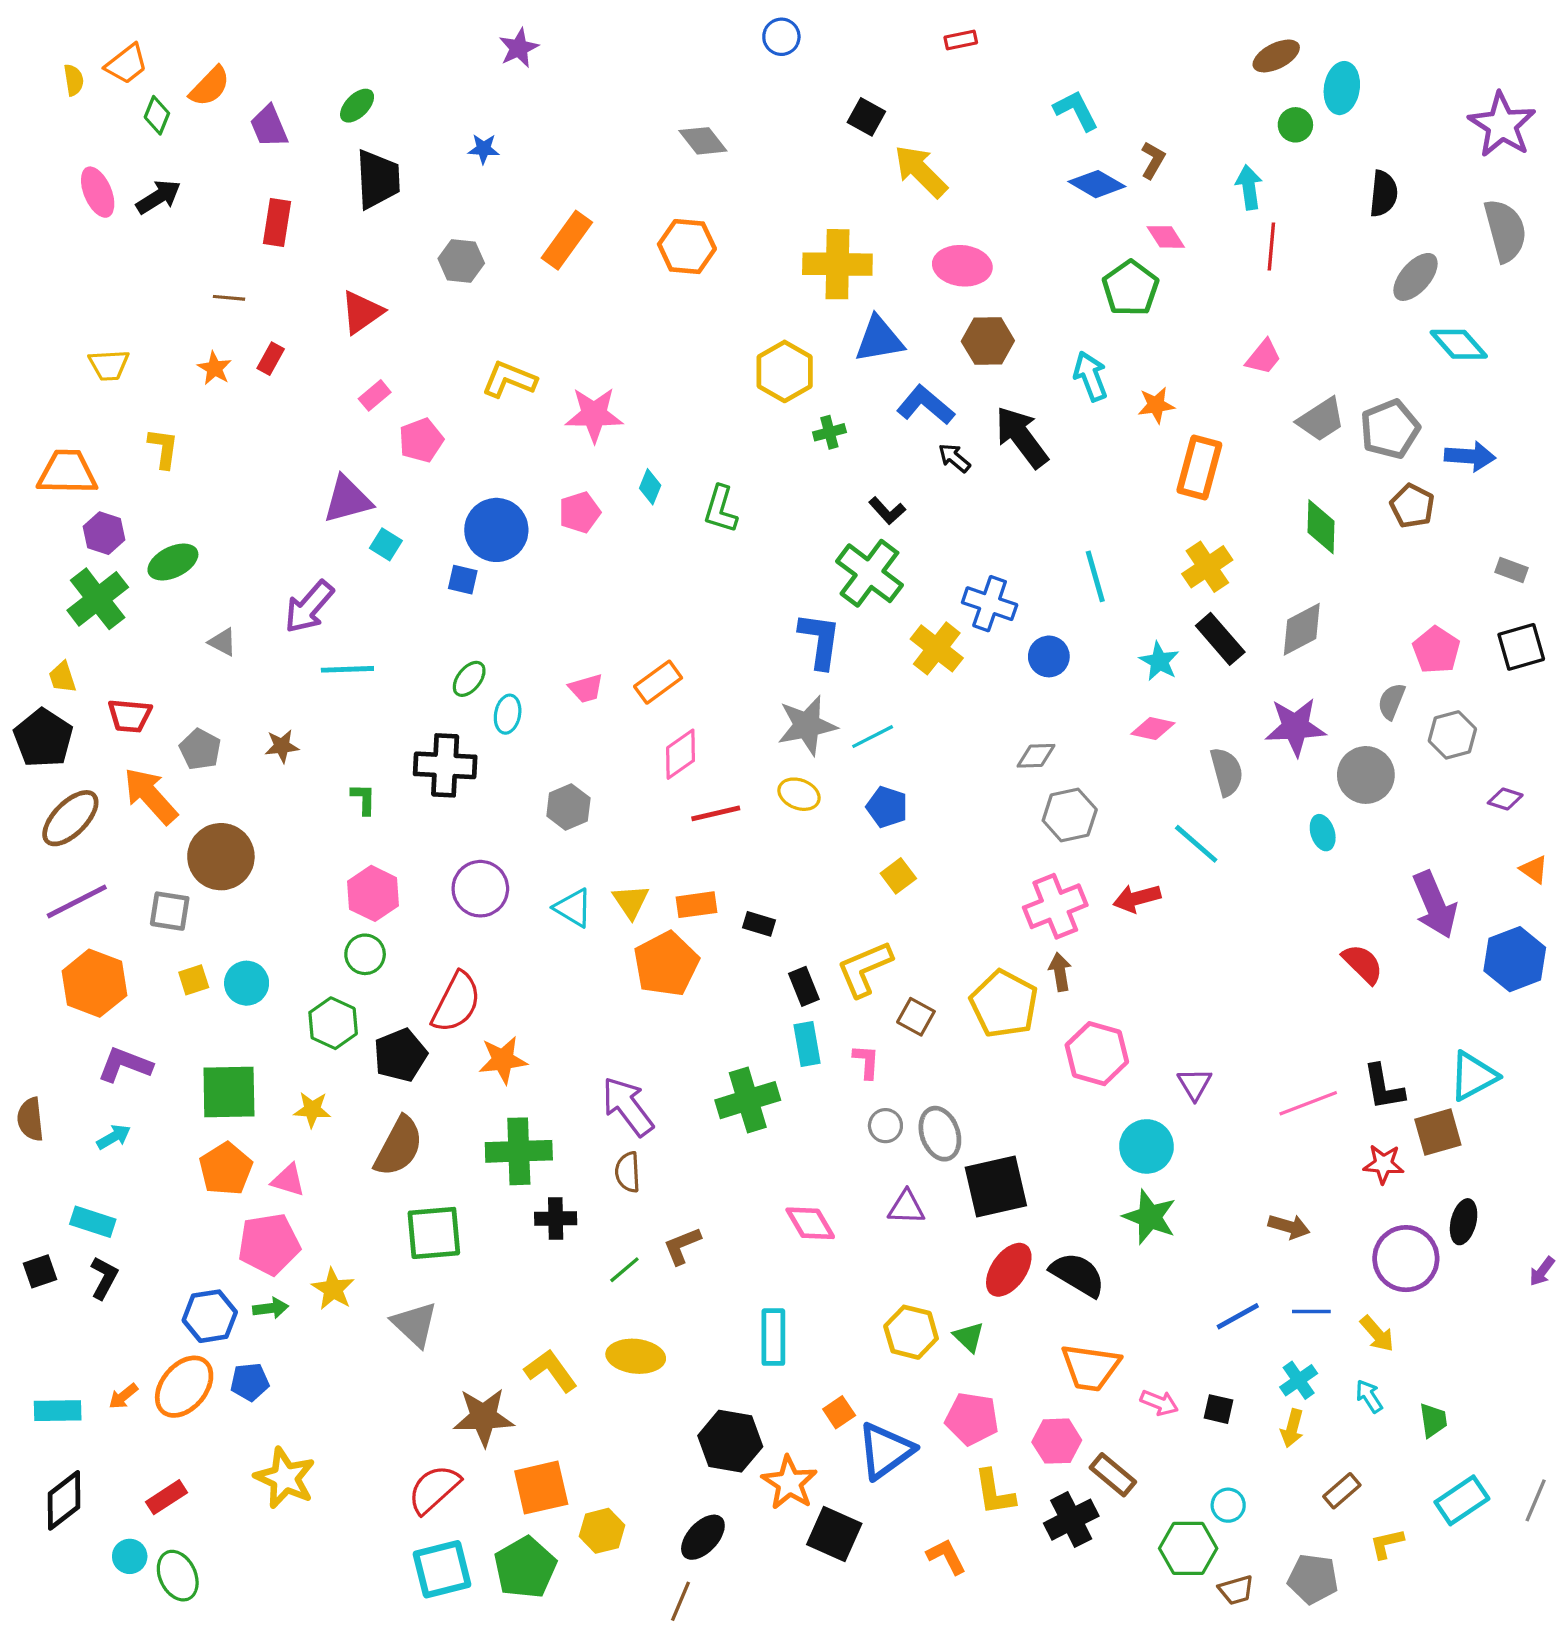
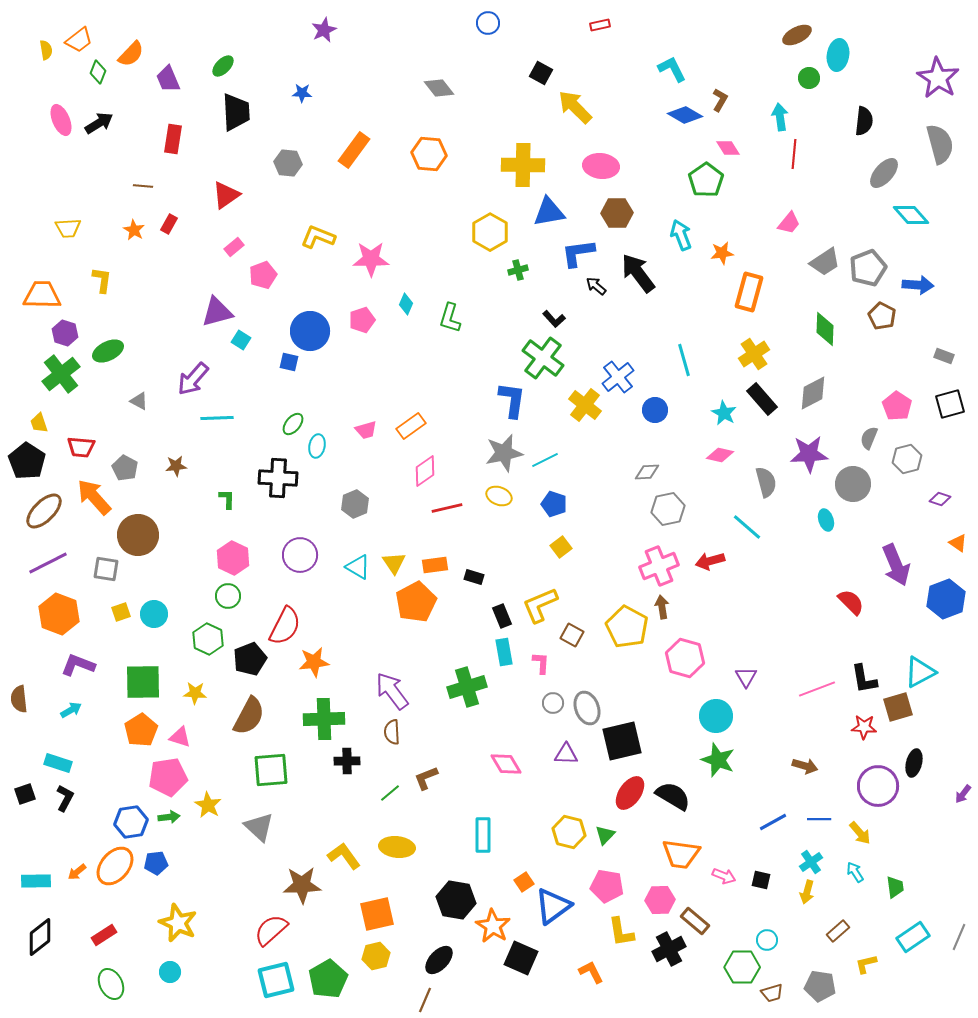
blue L-shape: (926, 405) -> (578, 253), turned -48
blue cross: (990, 604) -> (618, 377), turned 32
green triangle: (969, 1337) -> (605, 835), turned 30
orange square: (541, 1488) -> (377, 914), moved
cyan circle: (130, 1556) -> (170, 972), moved

